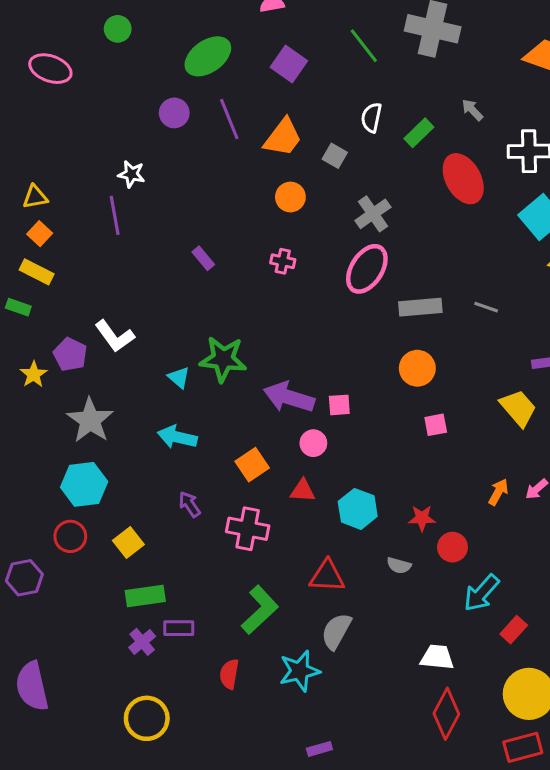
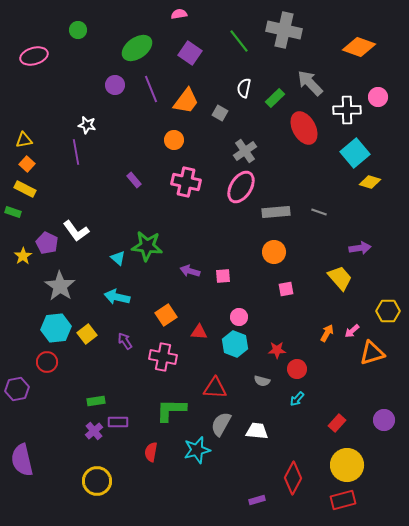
pink ellipse: (50, 69) -> (34, 56), turned -36
gray arrow: (472, 110) -> (310, 83), size x1.8
orange circle: (290, 197) -> (174, 140), moved
pink cross: (283, 261) -> (186, 182), size x1.8
purple arrow: (289, 397) -> (190, 271), size x0.6
pink circle: (313, 443) -> (239, 317), moved
yellow square: (128, 543) -> (87, 334), moved
cyan arrow: (482, 593) -> (297, 399), moved, size x0.6
green rectangle: (145, 596) -> (96, 401), size x0.7
green L-shape: (260, 610) -> (171, 410), turned -136
white trapezoid: (437, 657) -> (257, 431), moved
purple rectangle: (319, 749) -> (257, 500), moved

